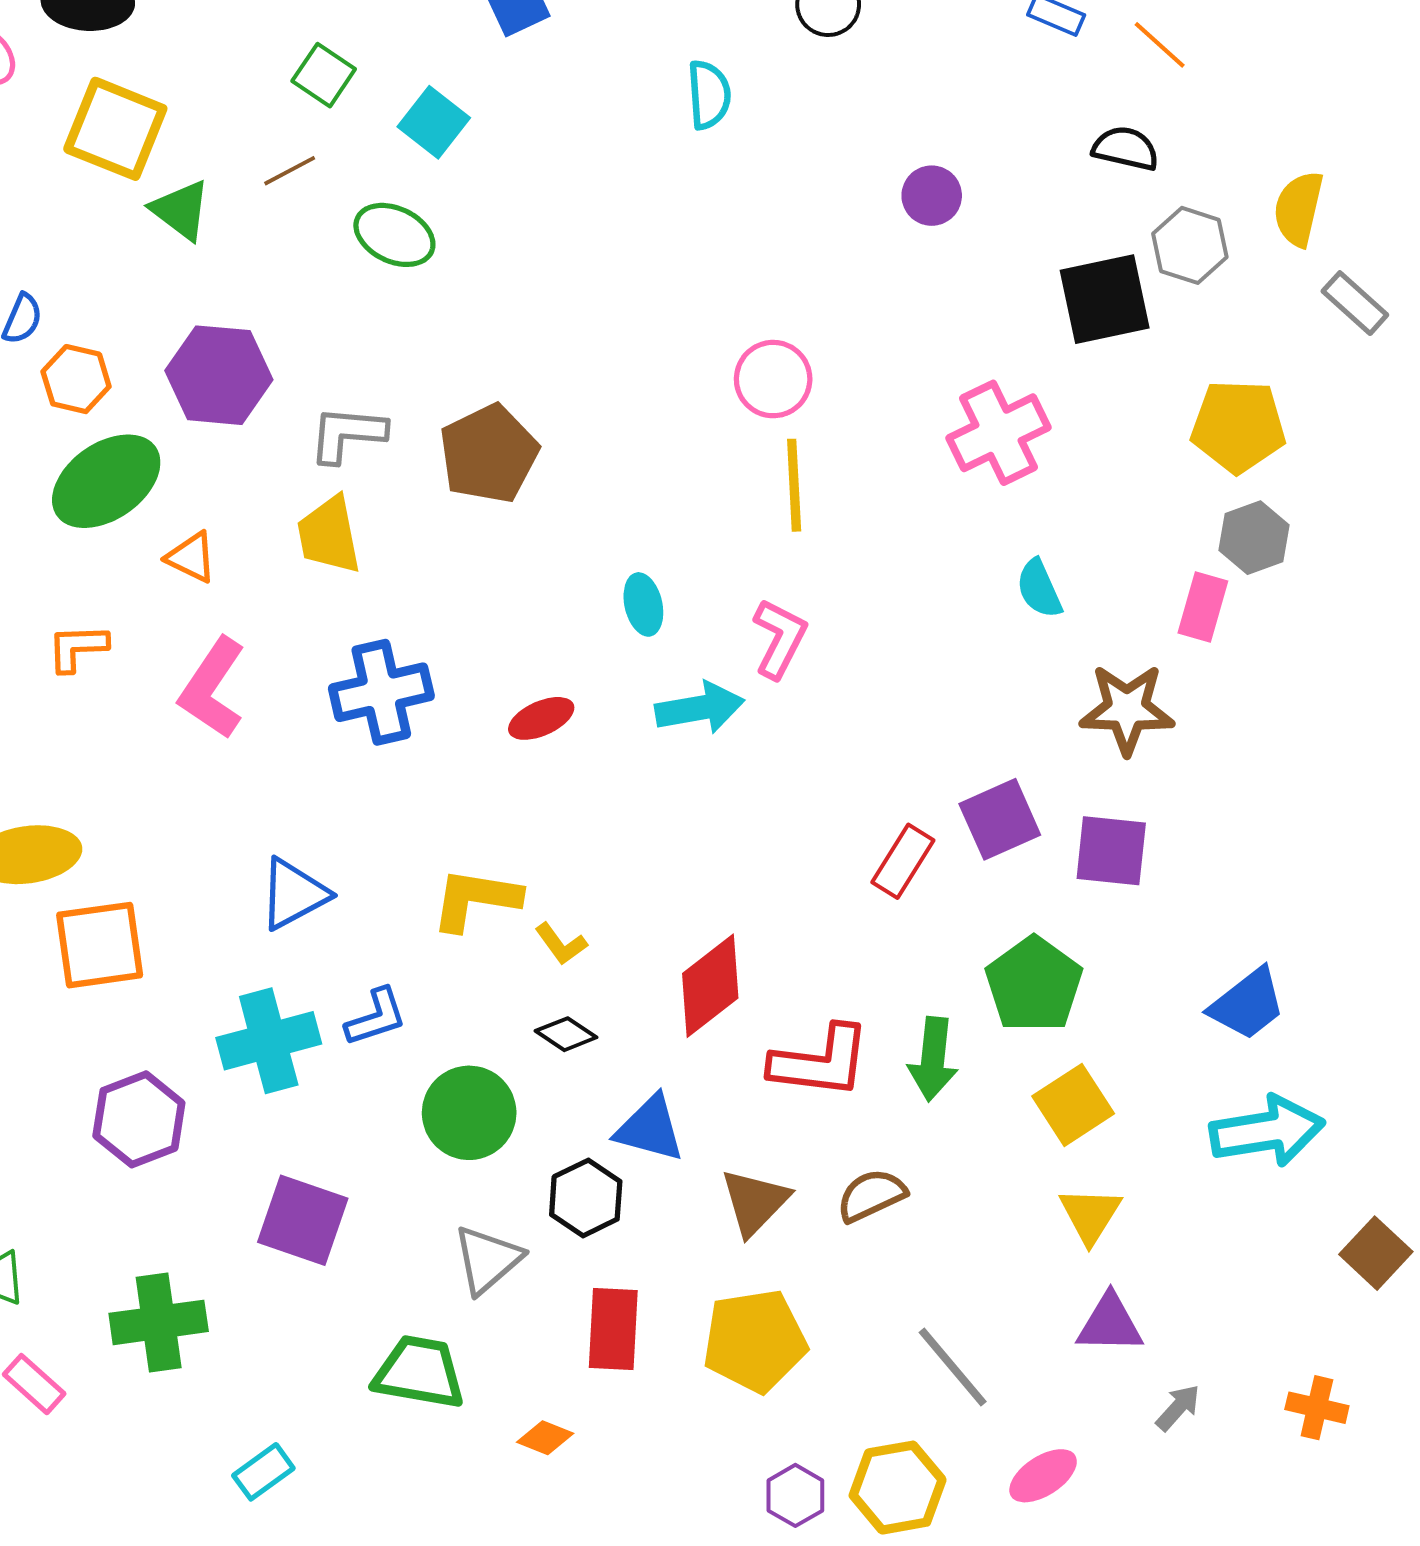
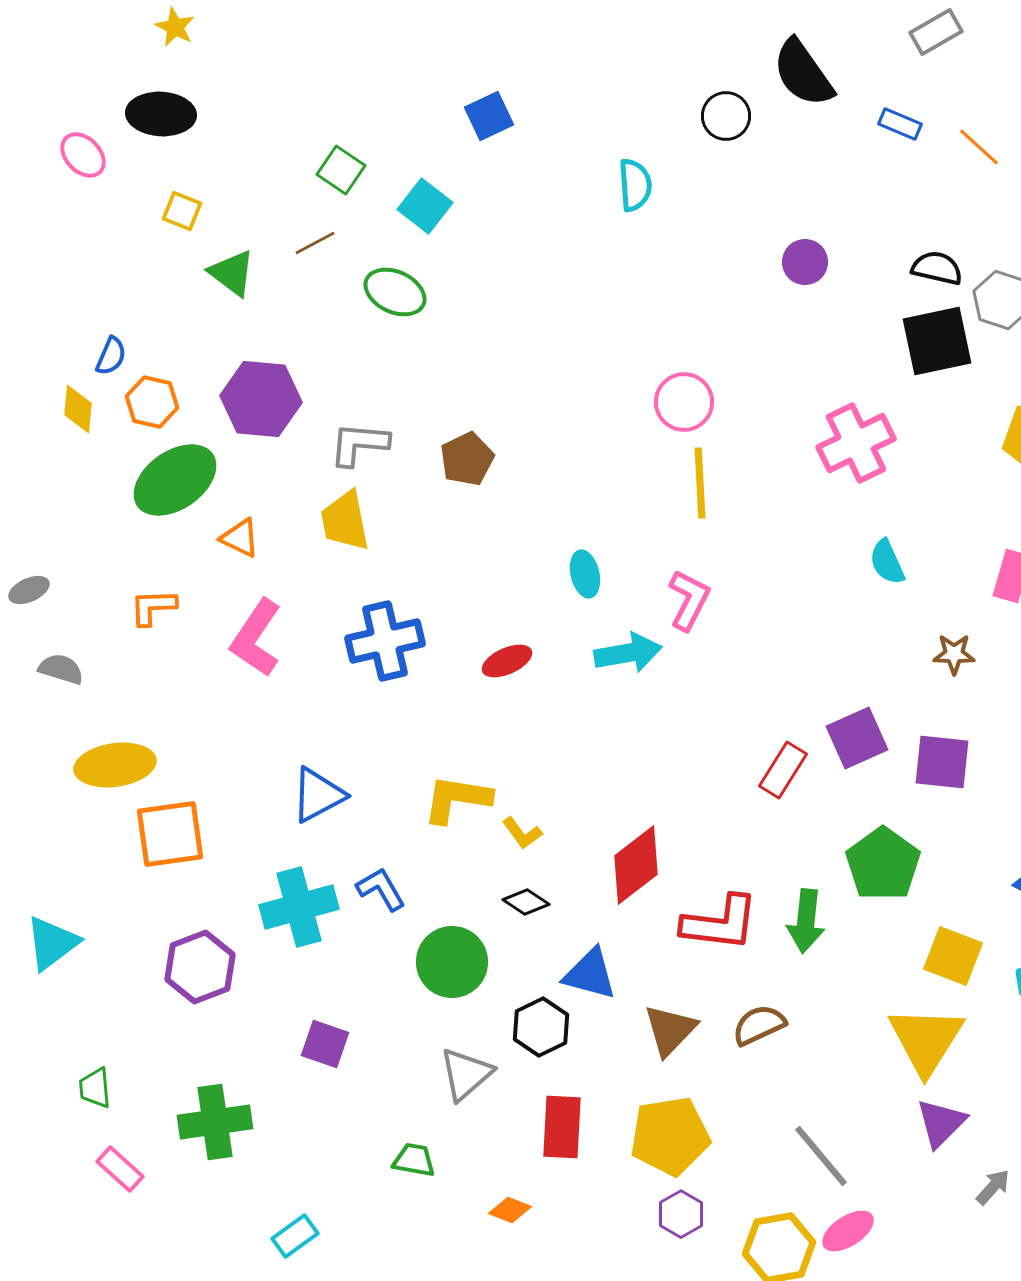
yellow square: (115, 129) -> (182, 211), size x0.5
black semicircle: (1126, 148) -> (937, 268), moved
brown pentagon: (489, 454) -> (467, 459), size x0.7
brown star: (1127, 709) -> (954, 654), size x0.6
blue L-shape: (376, 1017) -> (381, 889), turned -102
yellow square: (1073, 1105) -> (953, 956), moved, turned -36
yellow triangle: (1090, 1215) -> (926, 1040), size x1.6
purple square: (303, 1220) -> (325, 1044), size x0.7
purple triangle: (1110, 1324) -> (941, 1123), turned -46
green trapezoid: (419, 1372) -> (414, 1160), size x0.6
pink ellipse: (1043, 1476) -> (848, 1231), moved
purple hexagon: (795, 1495) -> (681, 1214), moved

